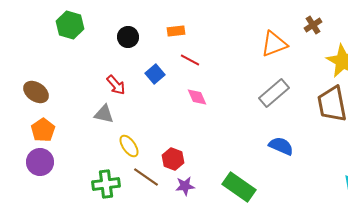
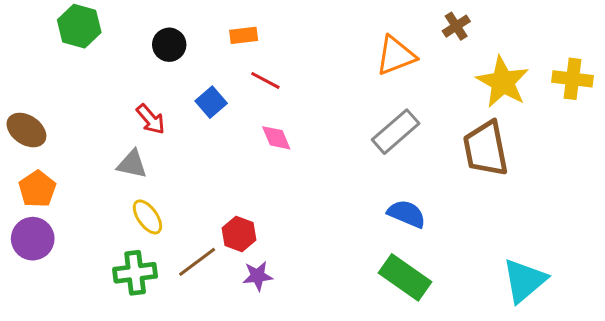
yellow ellipse: (129, 146) -> (147, 217), moved
brown line: (146, 177) -> (197, 262), turned -72
green rectangle: (239, 187) -> (405, 277), moved

